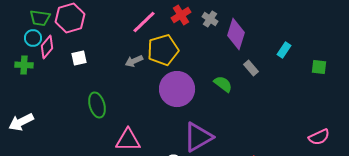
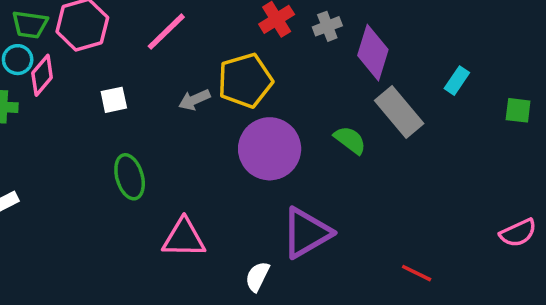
gray cross: (210, 19) -> (327, 26), turned 35
pink line: (144, 22) -> (166, 32), moved
white square: (79, 58) -> (114, 100), moved
gray rectangle: (251, 68) -> (399, 112), size x1.8

